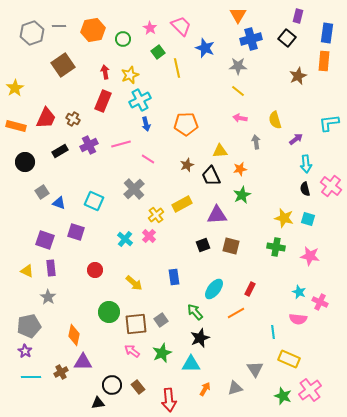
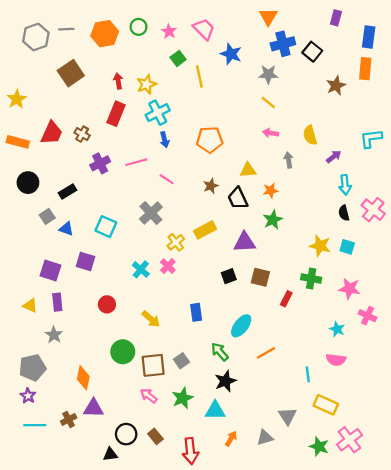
black square: (287, 38) -> (312, 52), moved
green circle: (123, 39) -> (139, 27), moved
black rectangle: (60, 151) -> (67, 192), moved
red rectangle: (250, 289) -> (286, 299), moved
pink cross: (320, 302) -> (368, 316), moved

